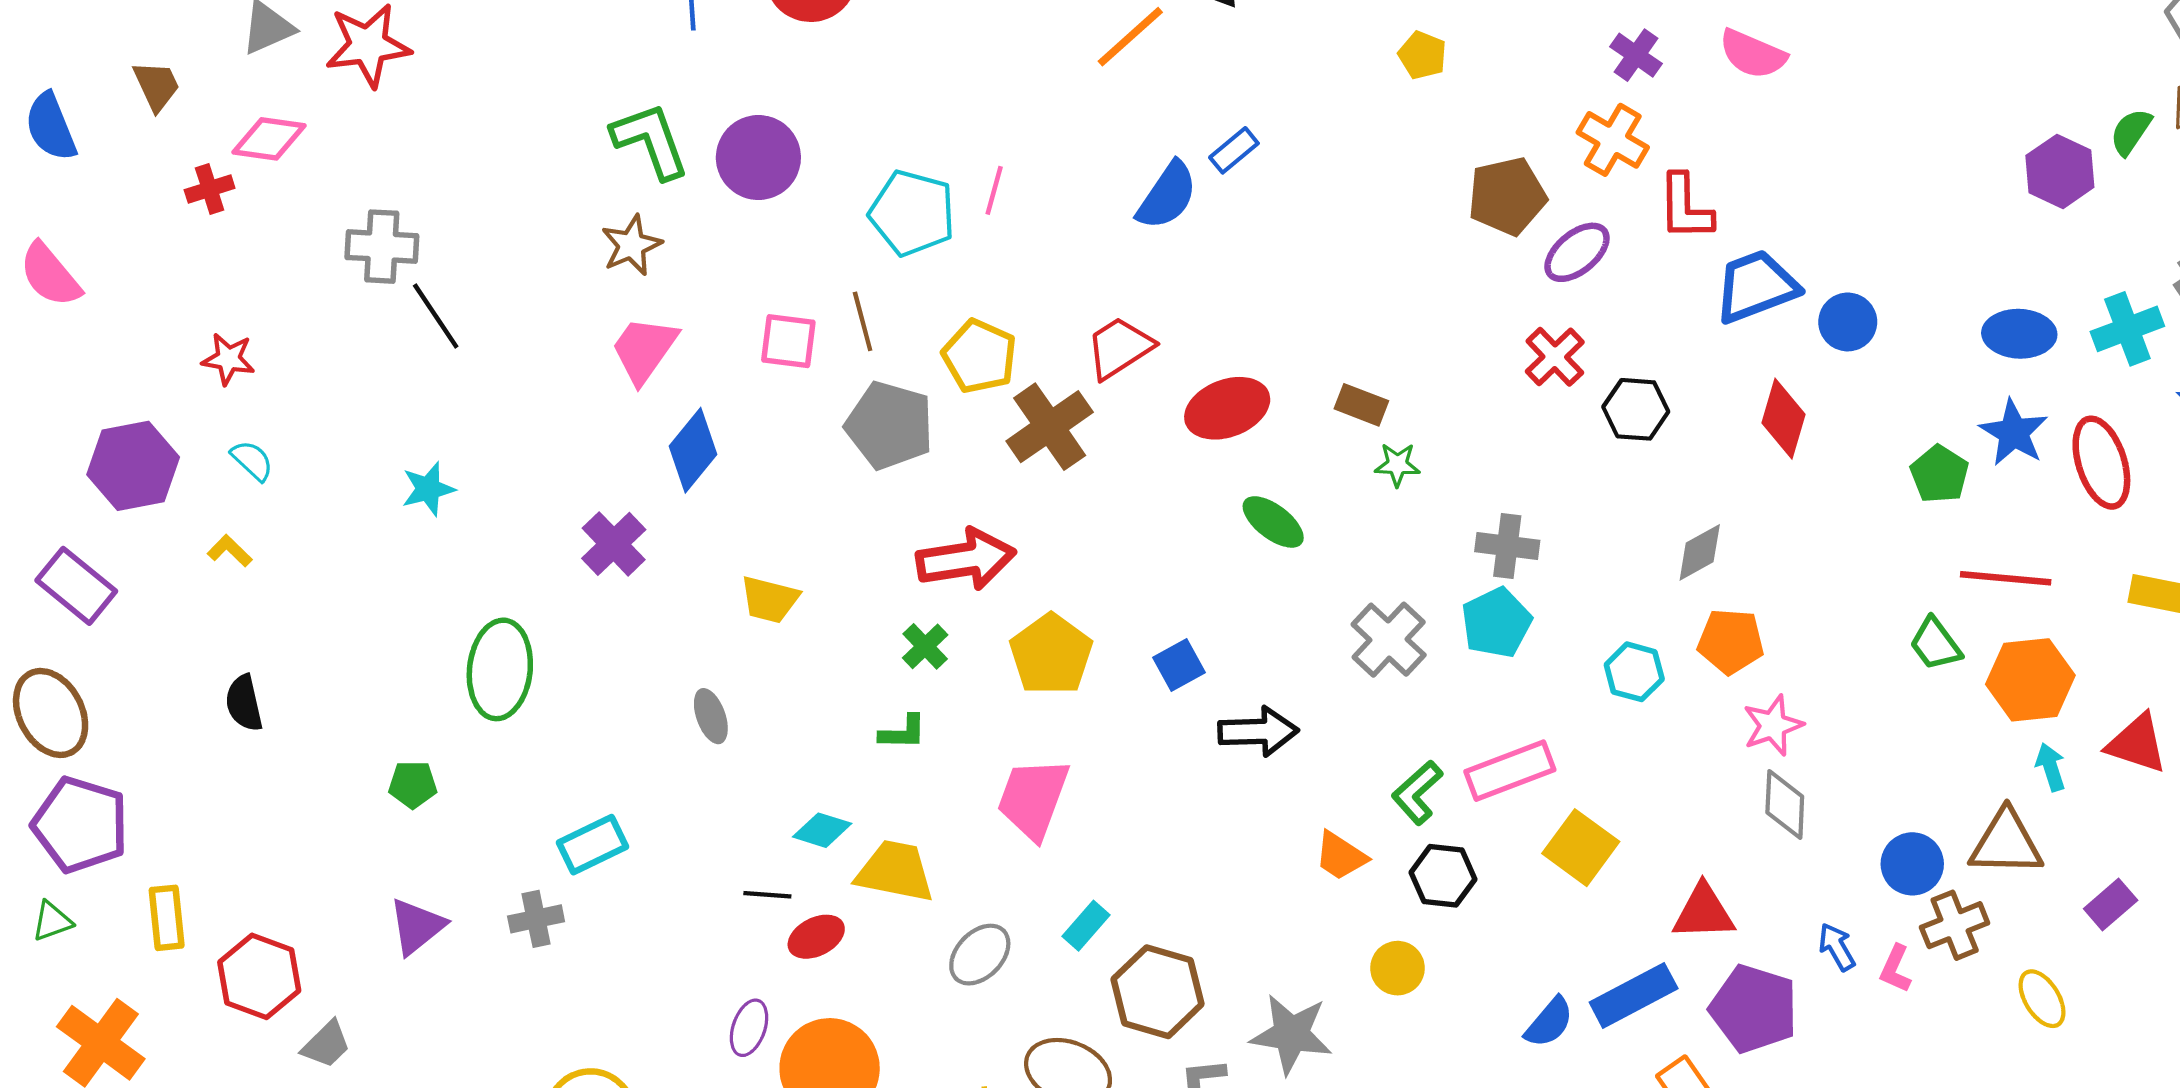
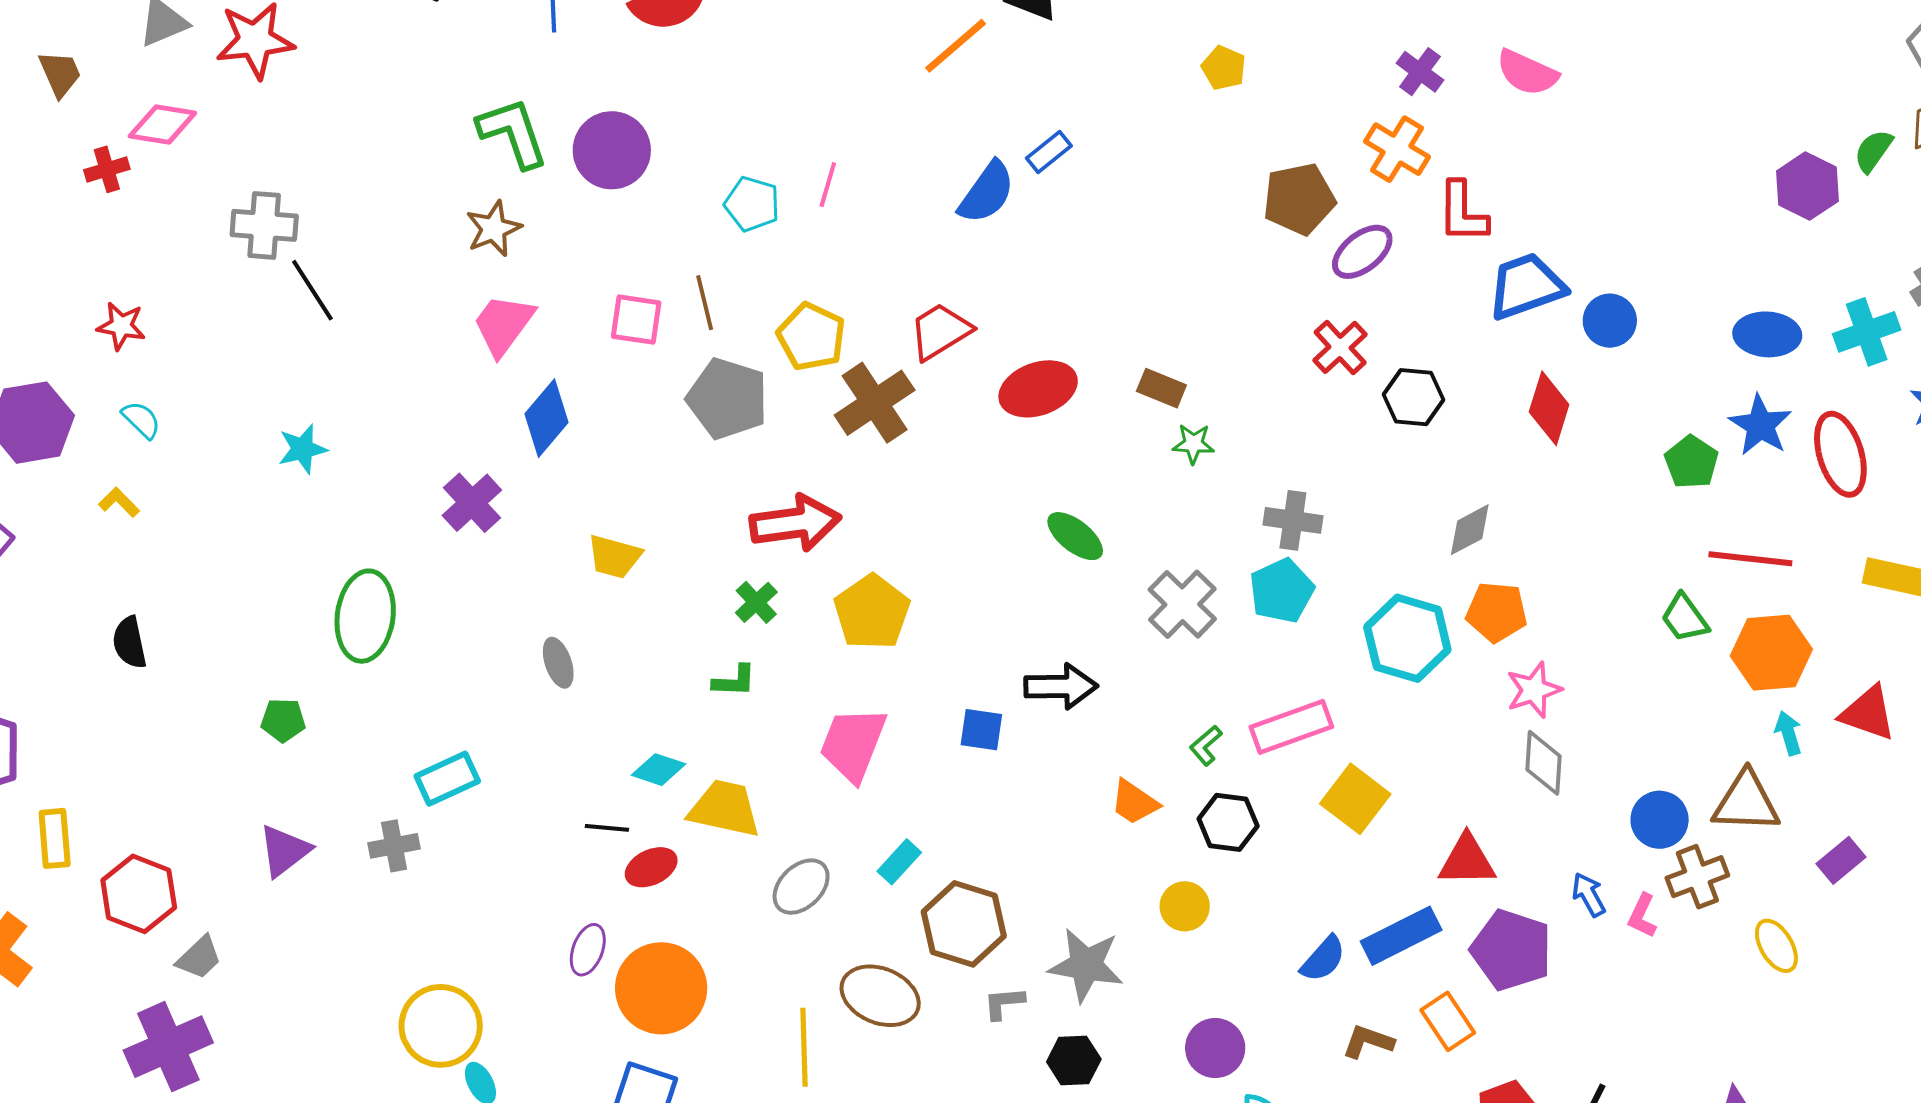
cyan pentagon: (912, 213) -> (752, 204), size x0.7
green ellipse: (1273, 522) -> (1075, 536), moved
blue square: (1179, 665) -> (981, 730), moved, turned 36
cyan hexagon: (1634, 672) -> (1407, 638), size x1.6
green L-shape: (1417, 793) -> (1206, 745), size x0.7

